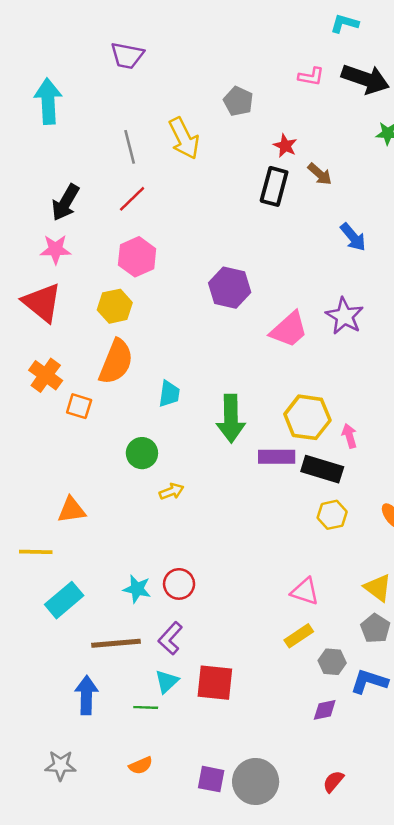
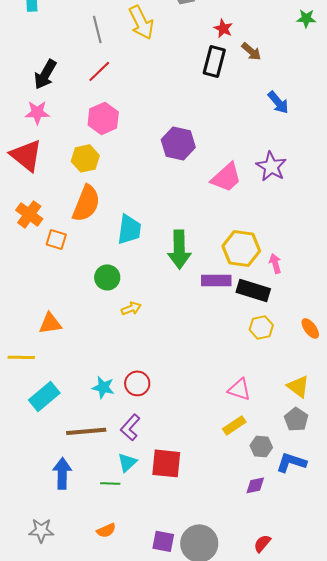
cyan trapezoid: (169, 394) -> (129, 229), size x1.4

